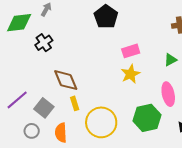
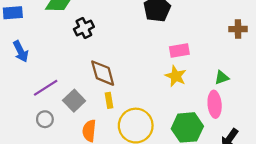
green triangle: (171, 60) -> (222, 78), moved
yellow star: (130, 74) -> (176, 76), turned -30
gray circle: (32, 131) -> (45, 119), moved

